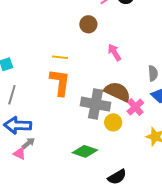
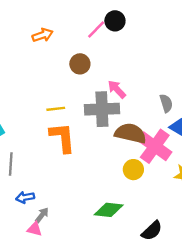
gray cross: (95, 104) -> (102, 109), moved
pink cross: (135, 107) -> (155, 146), size x1.6
blue arrow: (18, 125) -> (25, 197), size x0.6

